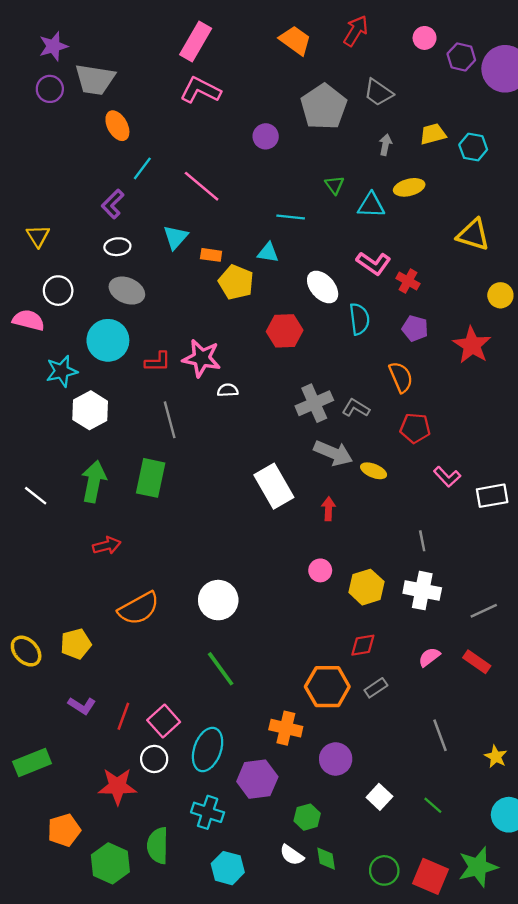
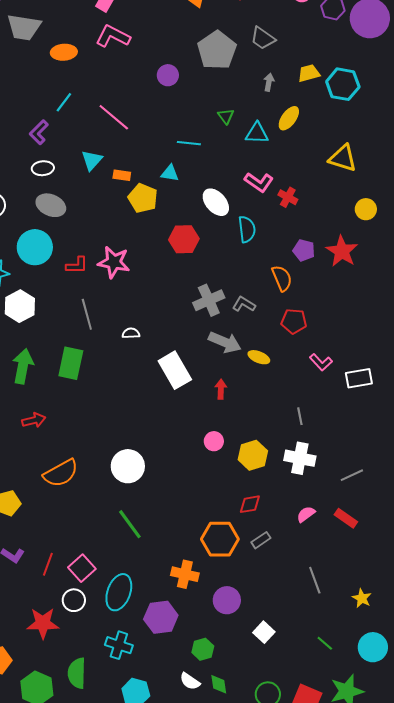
orange ellipse: (117, 126) -> (64, 52), moved, turned -65
cyan hexagon: (473, 147) -> (343, 84), size x1.4
yellow ellipse: (409, 187) -> (289, 118), turned -40
purple pentagon: (415, 328) -> (304, 250), moved
white semicircle: (228, 390) -> (131, 333), moved
green line: (433, 805) -> (325, 643), moved

